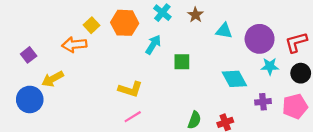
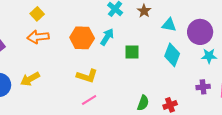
orange hexagon: (125, 23) -> (82, 38), moved
yellow square: (91, 25) -> (37, 14), moved
yellow arrow: (53, 79) -> (30, 79), moved
cyan diamond: (234, 79) -> (172, 55), moved, turned 50

